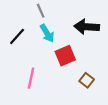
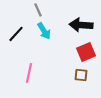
red square: (65, 56) -> (86, 52), moved
brown square: (87, 80) -> (81, 75), turned -32

